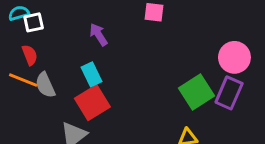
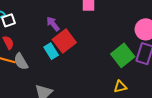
red square: (92, 103) -> (64, 41), moved

